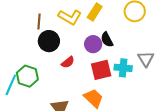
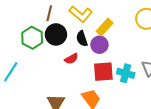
yellow rectangle: (95, 12) -> (105, 27), moved
black semicircle: (107, 40) -> (82, 39), moved
green hexagon: (27, 76) -> (32, 38), moved

